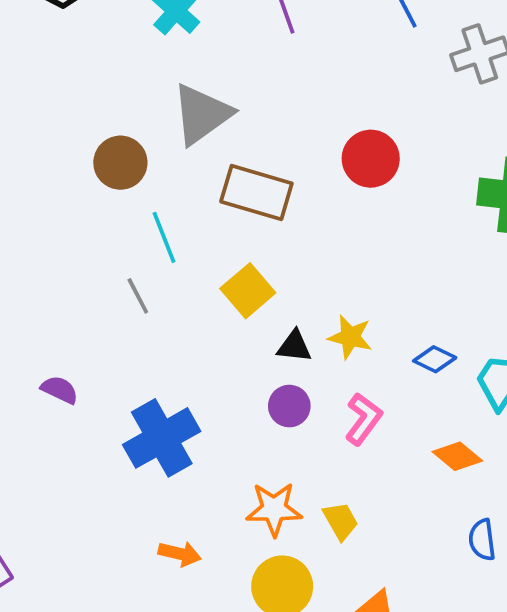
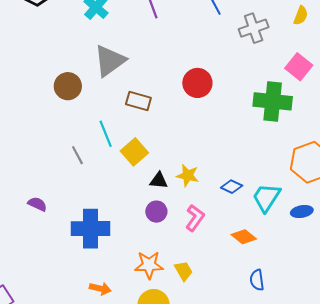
brown rectangle: (256, 192) -> (138, 101), size x0.7
cyan line: (164, 237) -> (106, 134), moved
blue cross: (162, 438) -> (90, 229), turned 30

